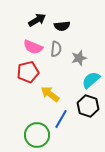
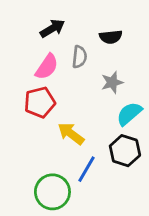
black semicircle: (62, 26) -> (111, 37), moved
pink semicircle: (33, 47) -> (47, 67), turned -78
gray semicircle: (56, 49) -> (79, 57), moved

